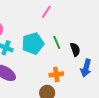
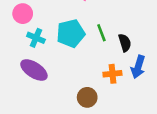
orange cross: (56, 74) -> (112, 74), moved

